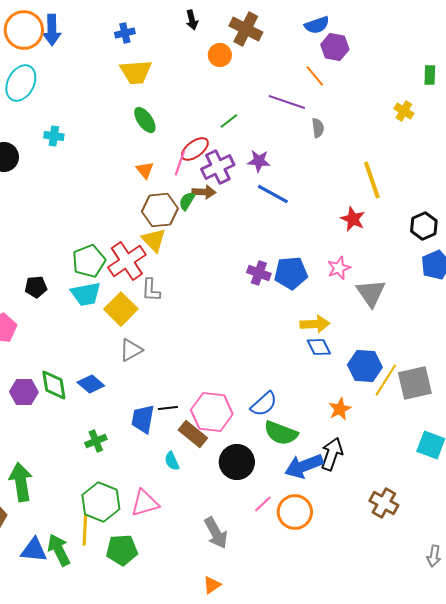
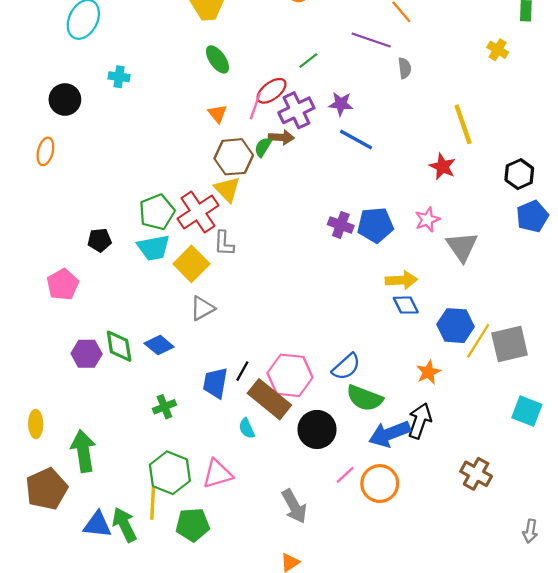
black line: (168, 408) -> (242, 371), turned -54
brown rectangle: (193, 434) -> (269, 399), size x1.4

